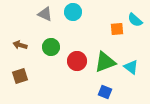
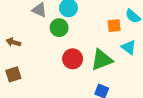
green circle: (51, 47) -> (59, 28), moved
cyan triangle: (131, 67) -> (129, 47), moved

